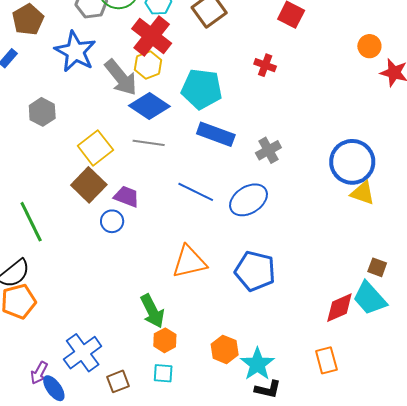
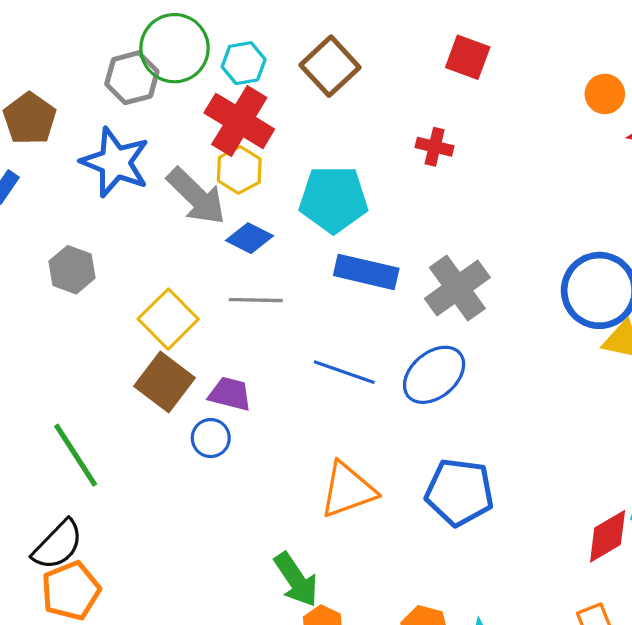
blue diamond: (149, 106) -> (250, 238), size x0.7
gray cross: (268, 150) -> (457, 288), size x1.5

